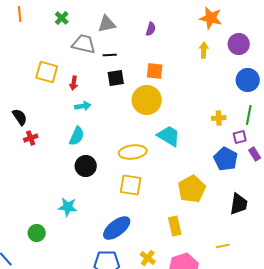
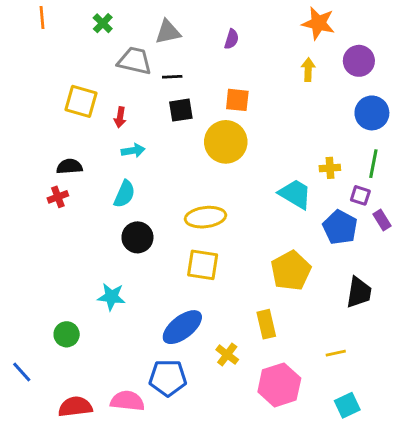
black semicircle: (20, 117) -> (69, 166), moved, turned -60
cyan trapezoid: (169, 136) -> (295, 194), moved
purple square: (240, 137) -> (360, 195), turned 32
yellow cross: (148, 258) -> (227, 355), moved

